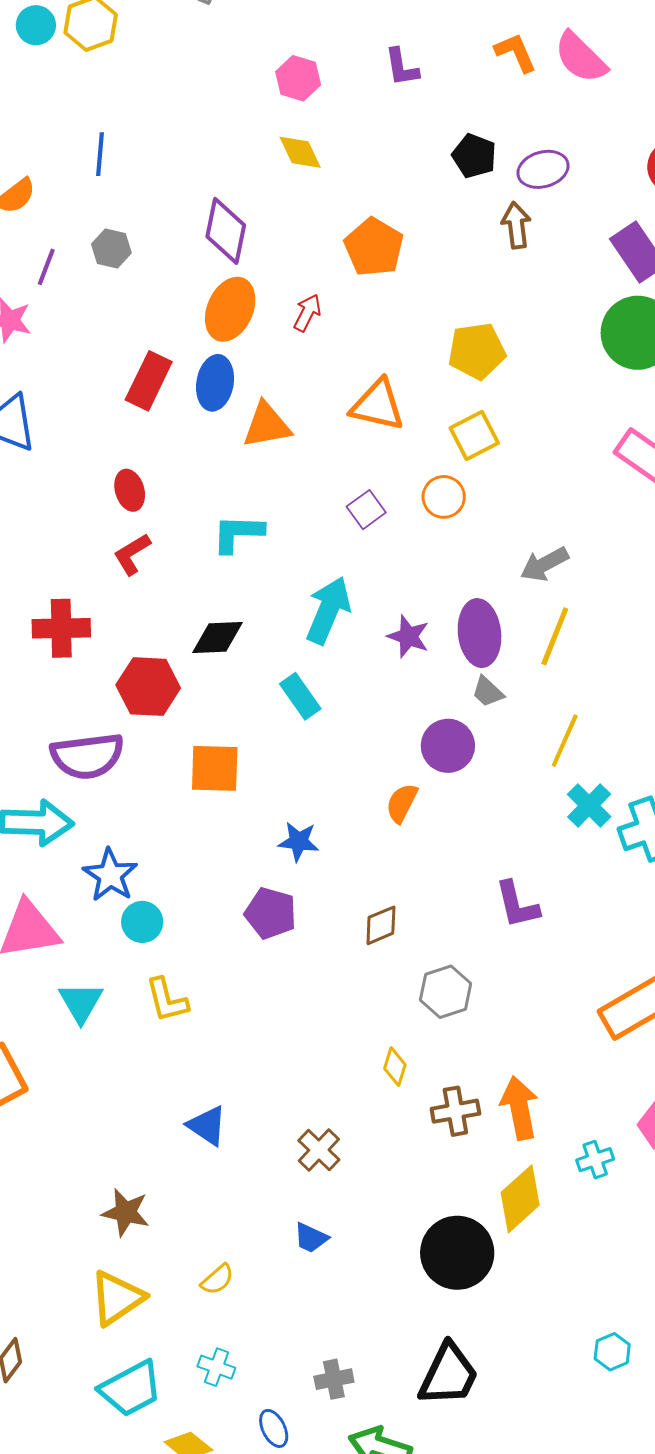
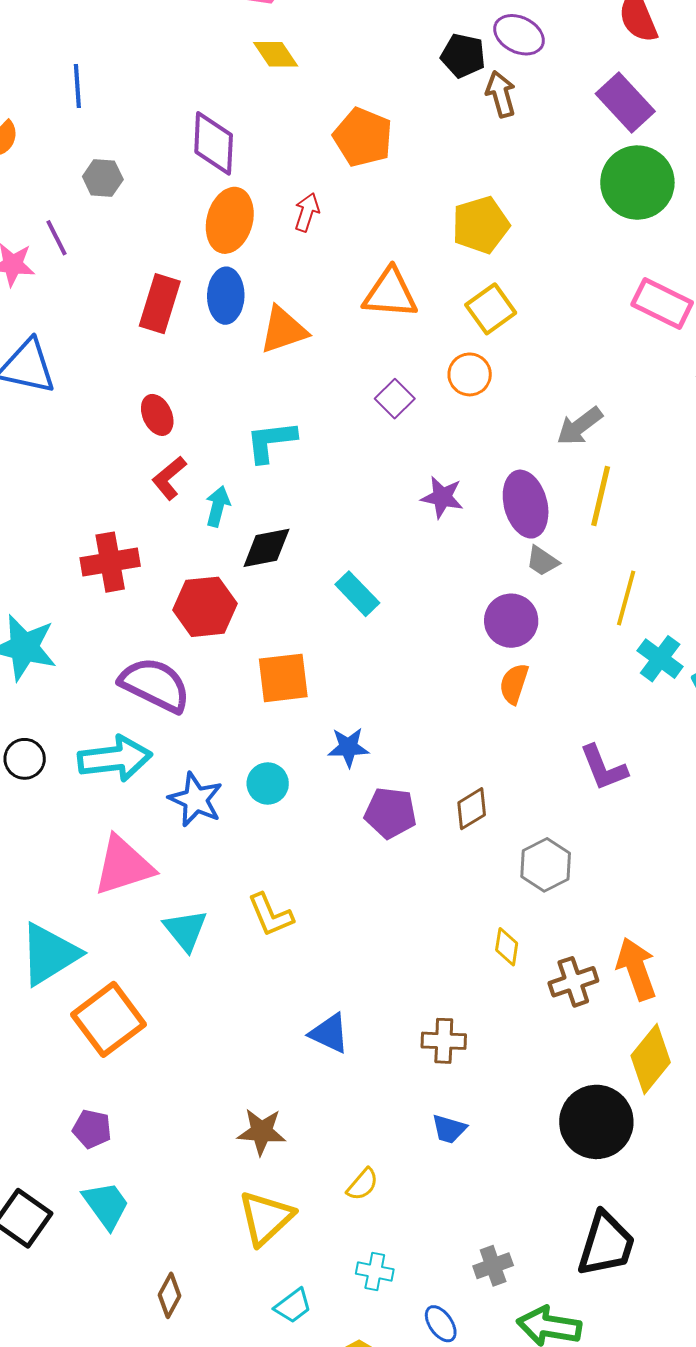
black pentagon: (474, 156) -> (463, 56), moved
purple ellipse: (543, 169) -> (519, 35), turned 51
purple line: (46, 267) -> (56, 238), moved, turned -39
cyan arrow: (328, 610) -> (218, 506), moved, size x0.6
purple star: (408, 636) -> (442, 497), moved
purple semicircle: (87, 756) -> (155, 685), turned -138
orange semicircle: (402, 803) -> (514, 684), moved
blue star: (299, 841) -> (348, 747), moved
purple pentagon: (271, 913) -> (390, 813), moved
cyan circle: (142, 922) -> (268, 783), moved
brown cross: (319, 1150) -> (444, 1041), turned -33
cyan trapezoid: (131, 1389) -> (293, 1306), size x0.6

